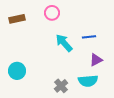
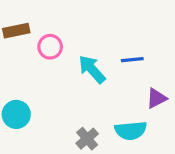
pink circle: (52, 13) -> (50, 47), moved
purple triangle: (96, 60) -> (156, 98), moved

